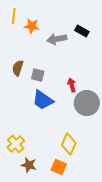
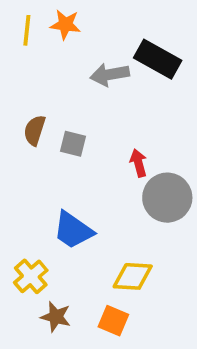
orange star: (32, 26) -> (65, 25), moved
black rectangle: (82, 31) -> (158, 59), size x1.6
blue trapezoid: (43, 100) -> (73, 230), moved
yellow diamond: (69, 144) -> (133, 276), turned 70

